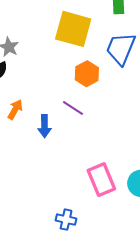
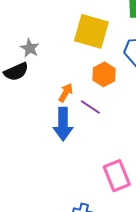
orange arrow: (15, 110) -> (66, 93), moved
blue arrow: (45, 126) -> (63, 124), size x1.5

